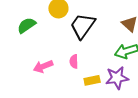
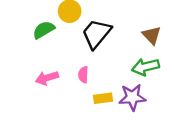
green semicircle: (26, 25) -> (44, 30), moved

